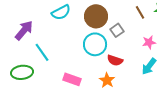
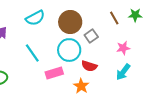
cyan line: (42, 52) -> (32, 53), moved
pink rectangle: (72, 79) -> (54, 73), moved, turned -36

